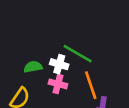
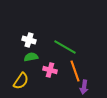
white cross: (59, 64) -> (29, 40), moved

